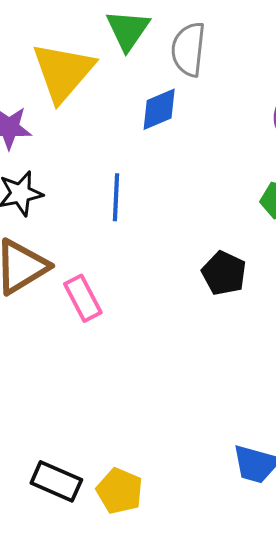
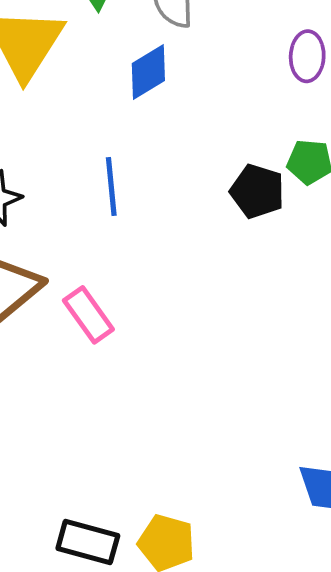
black pentagon: (224, 273) -> (257, 191), moved

